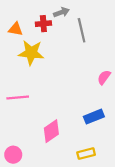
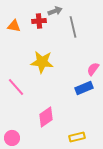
yellow star: (31, 53) -> (42, 62), moved
pink line: (18, 97) -> (16, 87), turned 54
blue rectangle: (94, 117) -> (84, 88), moved

